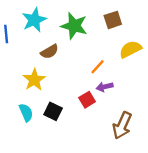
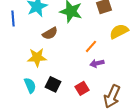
yellow star: (34, 80) -> (37, 57), turned 30
red square: (87, 100) -> (82, 88), moved

